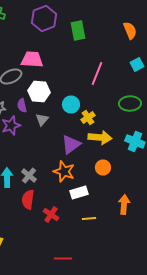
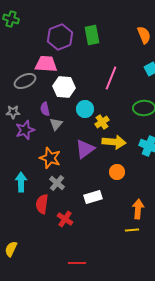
purple hexagon: (44, 18) -> (60, 37), moved
white hexagon: (39, 92) -> (64, 87), moved
purple semicircle: (22, 106) -> (45, 109), moved
orange star: (64, 172) -> (50, 158), moved
gray cross: (29, 176) -> (57, 183), moved
yellow line: (89, 218) -> (132, 230), moved

